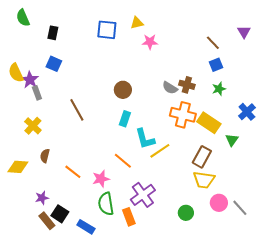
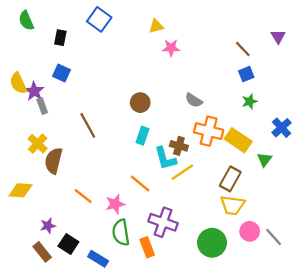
blue square: (107, 30) -> (99, 19), moved, turned 30
brown cross: (187, 85) -> (179, 146), moved
brown semicircle: (45, 156) -> (54, 161), moved, size x1.6
purple cross: (143, 195) -> (163, 222), turned -35
green circle: (186, 213) -> (212, 243), size x1.6
brown rectangle: (47, 221) -> (42, 252), moved

